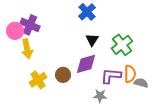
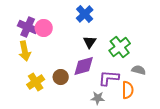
pink circle: (15, 31) -> (44, 28), moved
orange semicircle: (130, 74) -> (128, 90), moved
gray semicircle: (141, 83) -> (139, 70), moved

